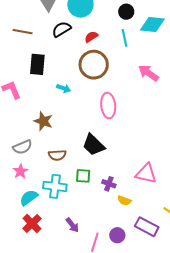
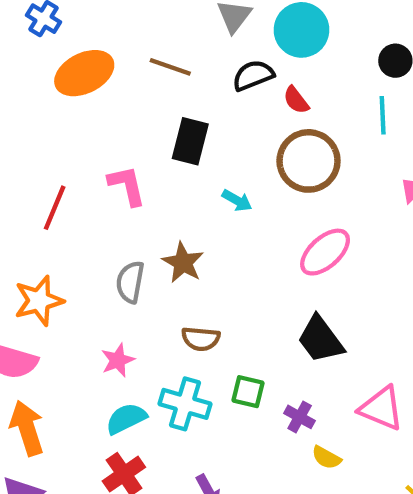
red semicircle: (91, 37) -> (296, 100), moved, turned -104
pink ellipse: (108, 106) -> (325, 252), turned 45
black trapezoid: (94, 145) -> (320, 339), moved
gray semicircle: (22, 147) -> (130, 282), moved, turned 114

